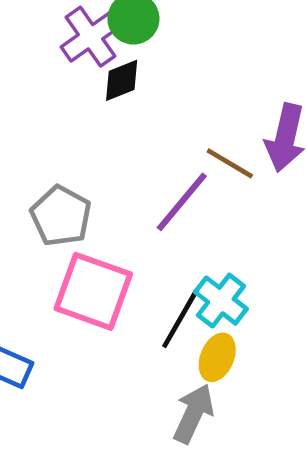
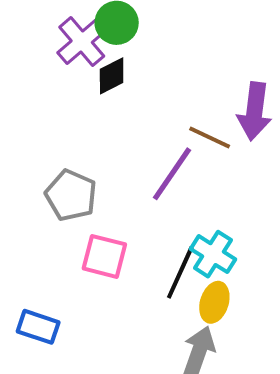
pink square: (93, 291) -> (104, 256), size x0.7

